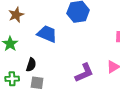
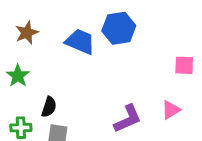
blue trapezoid: (47, 34) -> (80, 42), moved

